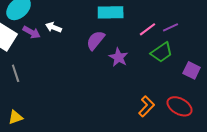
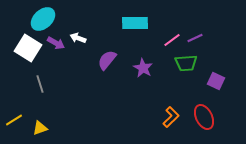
purple semicircle: (96, 40) -> (107, 60), moved
green trapezoid: (162, 52) -> (186, 63), turned 30
red ellipse: (180, 106) -> (204, 117), turned 35

